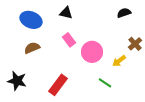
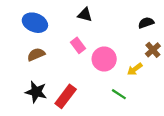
black triangle: (66, 13) -> (85, 15), moved
black semicircle: (124, 13) -> (146, 23), moved
black star: (17, 81) -> (36, 92), moved

